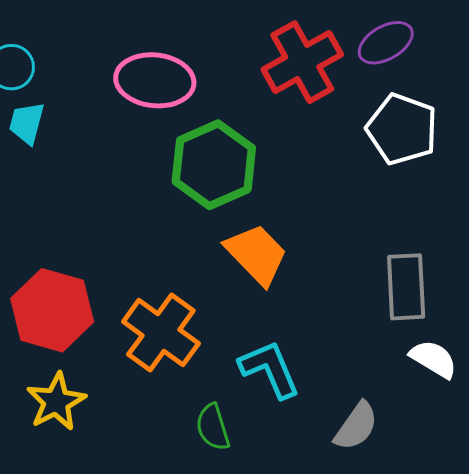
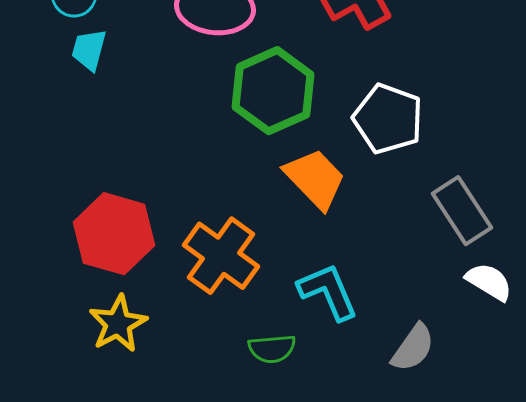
white pentagon: (402, 129) -> (388, 119), moved
gray rectangle: (406, 287) -> (462, 211), turned -30
green semicircle: (213, 427) -> (272, 349), turned -78

